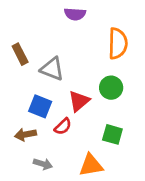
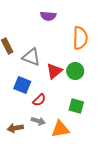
red triangle: (79, 101) -> (54, 71), moved
brown arrow: (25, 134) -> (15, 128), moved
gray arrow: (43, 164) -> (38, 121), moved

